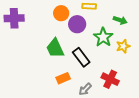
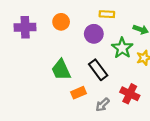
orange circle: (61, 13) -> (61, 22), moved
green trapezoid: (55, 48) -> (61, 70), moved

